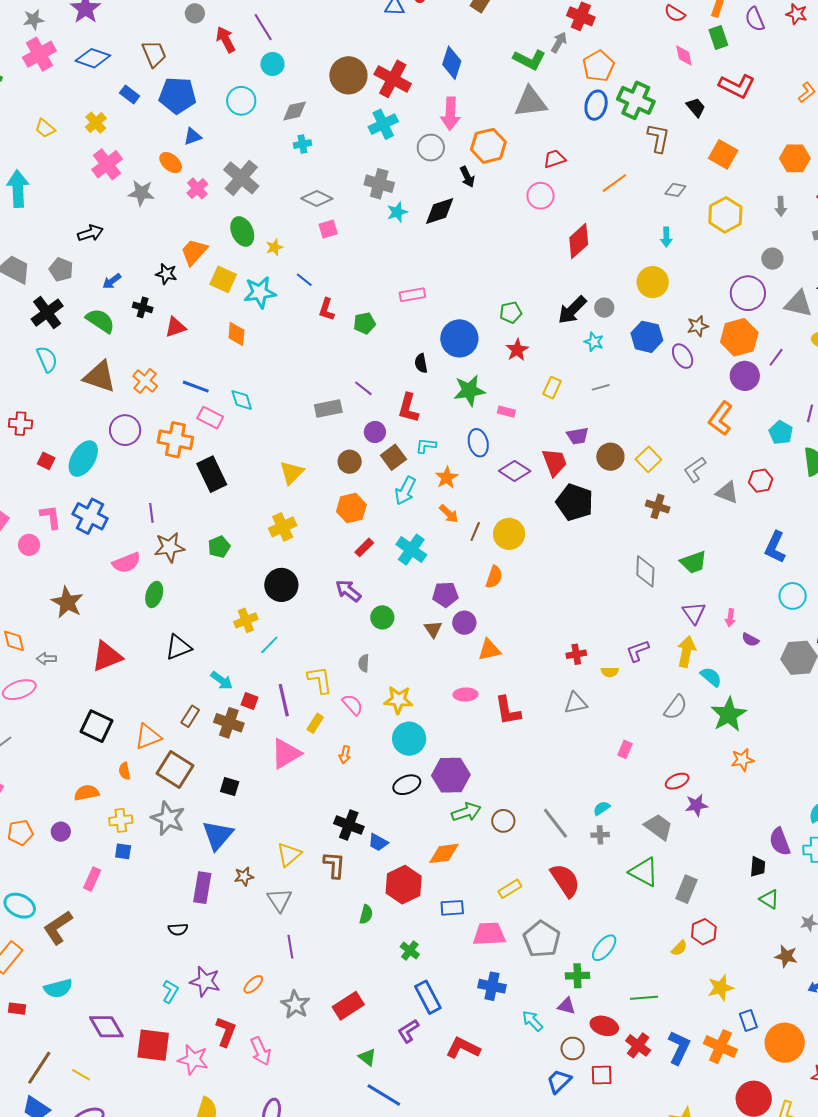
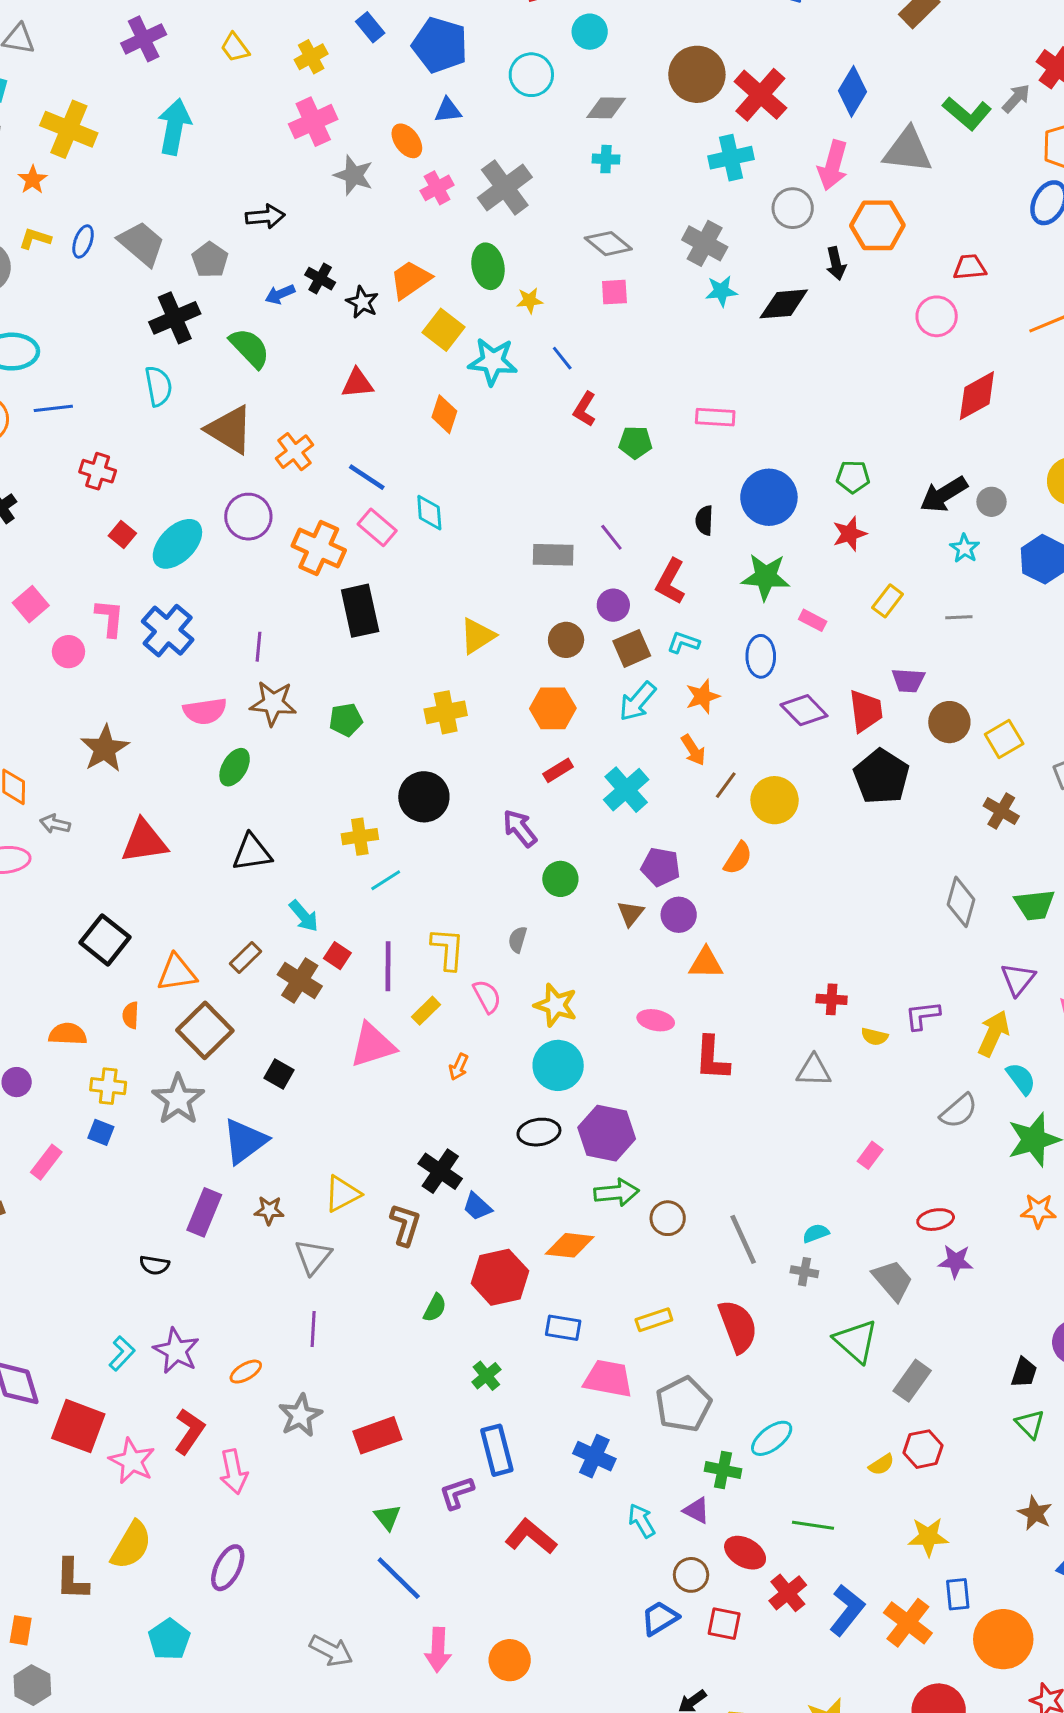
gray triangle: (531, 102) -> (908, 150), moved
black cross: (143, 307) -> (320, 279), moved

